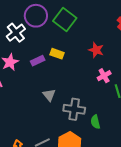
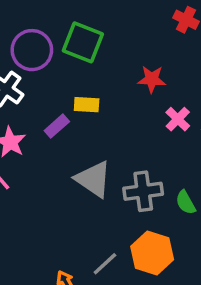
gray triangle: (49, 95) -> (93, 179), size x1.6

